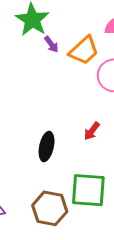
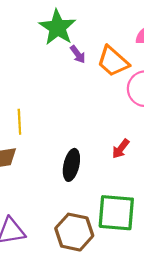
orange trapezoid: (84, 50) -> (113, 61), turned 84

